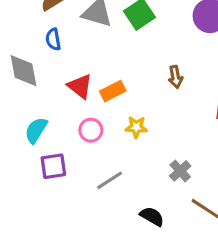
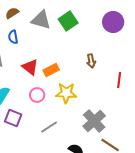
yellow star: (136, 127) -> (66, 93), size x1.5
purple square: (53, 166) -> (13, 118), turned 30
gray cross: (180, 171) -> (94, 121), size x1.6

